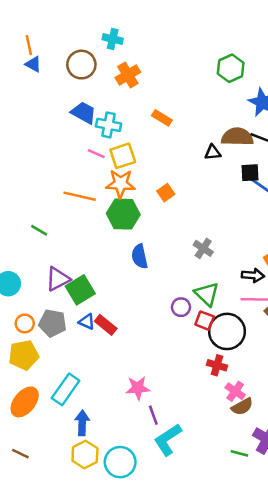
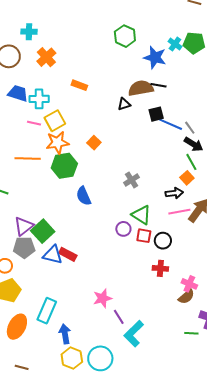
gray cross: (203, 248) -> (132, 180), turned 35
blue triangle: (87, 322) -> (53, 255), size x1.5
gray pentagon: (53, 323) -> (24, 247), moved
black circle: (227, 331) -> (163, 241), size x0.6
pink cross: (235, 391) -> (189, 284), moved

